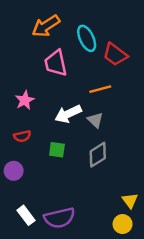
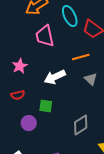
gray triangle: (95, 120) -> (91, 79), moved
gray diamond: (98, 155) -> (81, 125), moved
purple circle: (14, 171) -> (29, 123), moved

